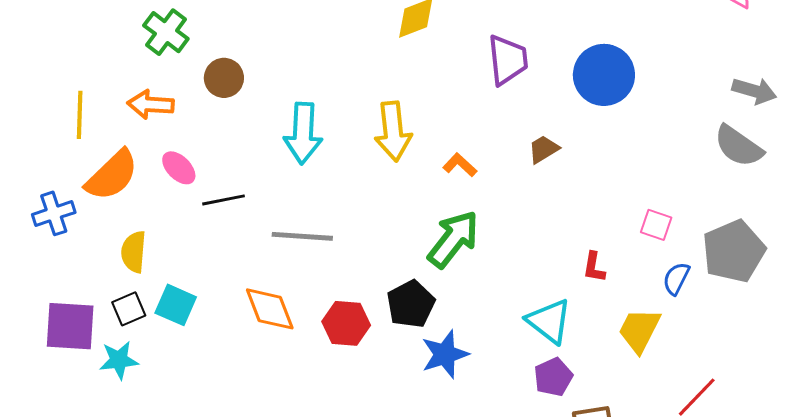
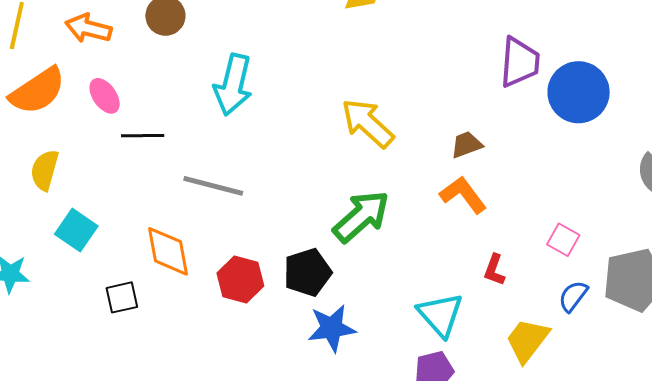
purple trapezoid: (508, 60) -> (520, 62), moved
blue circle: (604, 75) -> (579, 92), moved
yellow arrow: (393, 131) -> (368, 123), moved, turned 128
orange L-shape: (460, 165) -> (463, 195), moved, size x1.4
black square: (129, 309) -> (122, 297), moved

